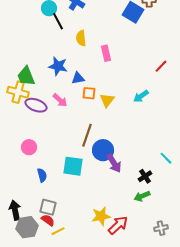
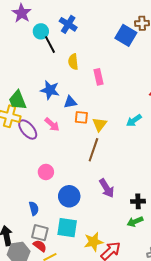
purple ellipse: (36, 105) -> (28, 129), turned 30
brown line: (87, 135) -> (93, 150), moved
pink circle: (29, 147) -> (46, 172), moved
blue circle: (103, 150) -> (69, 196), moved
cyan square: (73, 166) -> (67, 228), moved
blue semicircle: (42, 175) -> (34, 208), moved
black cross: (145, 176) -> (138, 201), turned 32

